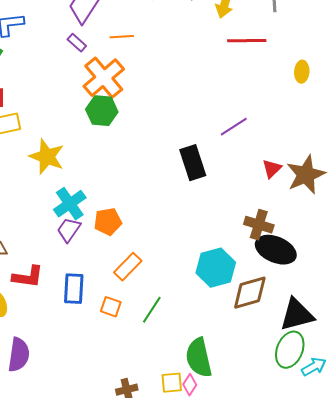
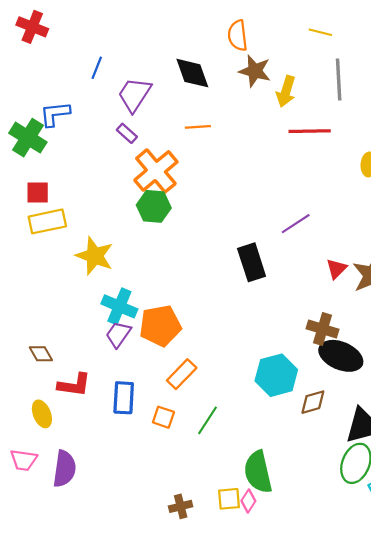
orange line: (122, 37) -> (198, 127), moved
cyan cross: (70, 204) -> (119, 306), turned -32
orange pentagon: (108, 222) -> (160, 326), size x1.4
brown diamond: (250, 293) -> (313, 402), size x0.7

